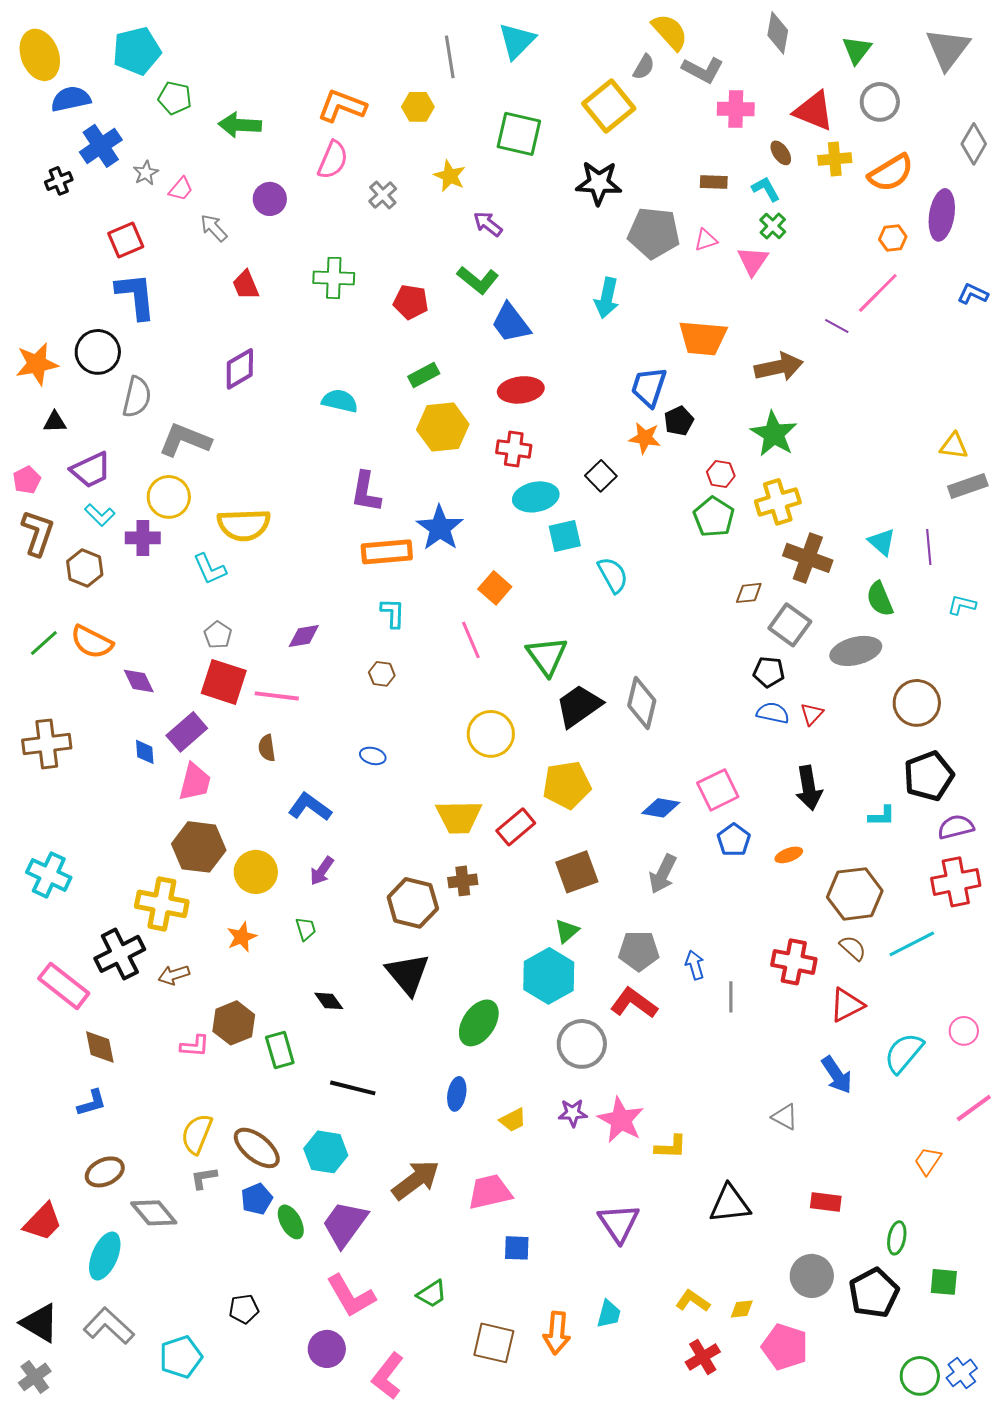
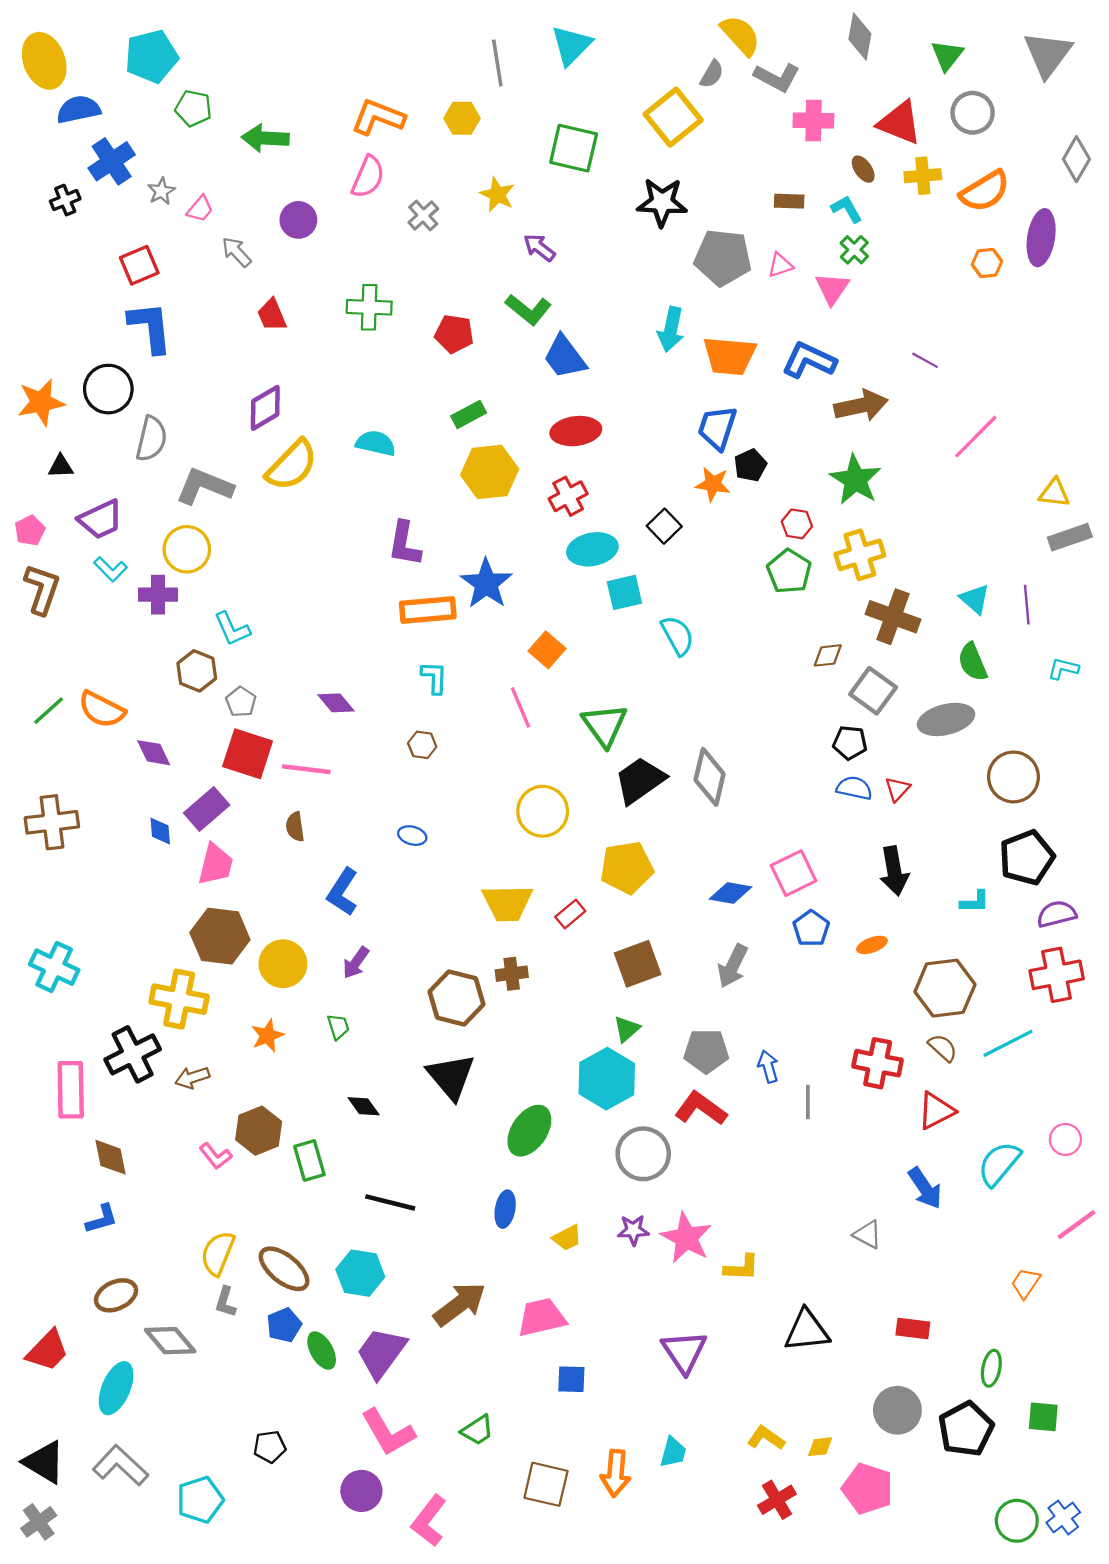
pink line: (878, 293) -> (976, 437), moved
blue L-shape: (973, 294) -> (809, 360), moved, size x1.6
orange trapezoid: (703, 338) -> (729, 356), moved
red cross: (514, 449) -> (568, 496), turned -36
yellow semicircle: (244, 525) -> (292, 465), moved, turned -44
brown hexagon: (85, 568) -> (197, 671), moved
purple diamond: (304, 636) -> (336, 703), turned 60
blue L-shape: (310, 807) -> (343, 892), turned -93
red rectangle: (516, 827) -> (570, 914), size x0.7
pink rectangle: (64, 986) -> (71, 1090), turned 51
pink L-shape: (195, 1046) -> (216, 1156), turned 48
gray L-shape: (204, 1178) -> (225, 1302), turned -64

